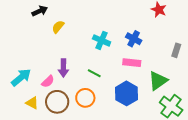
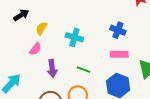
cyan cross: (102, 40) -> (74, 37), moved
pink semicircle: (48, 81) -> (35, 49), moved

